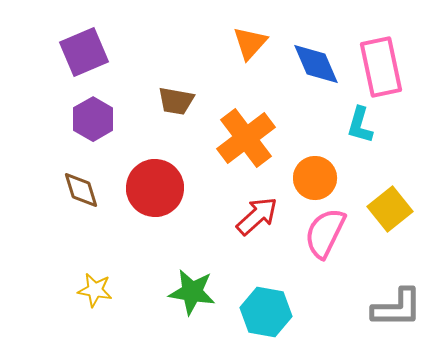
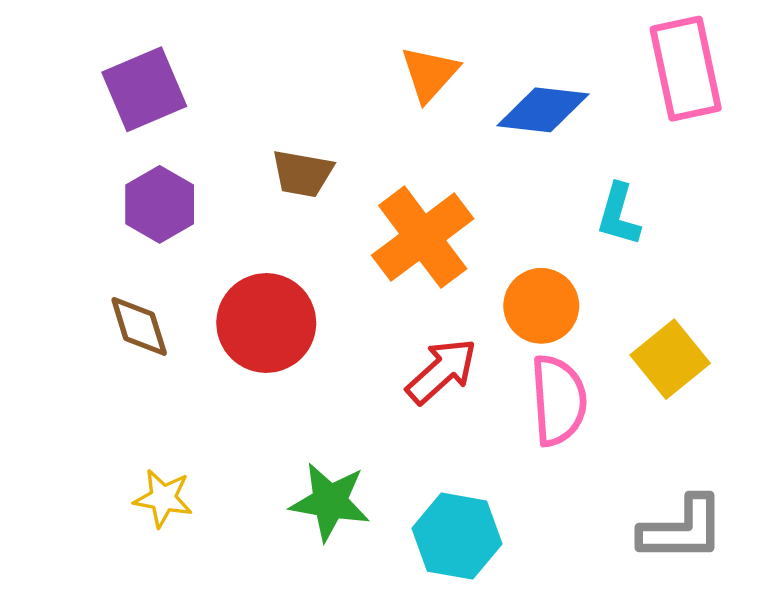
blue diamond: (316, 64) -> (543, 110), turned -60
pink rectangle: (381, 67) -> (686, 69), moved
pink semicircle: (325, 233) -> (558, 400), turned 150

